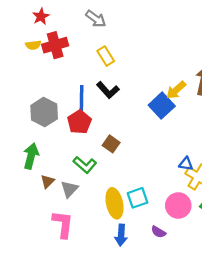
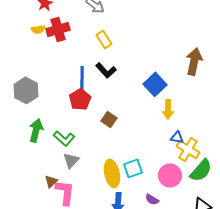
yellow arrow: (176, 90) -> (168, 109), moved, turned -48
gray hexagon: (44, 112) -> (26, 90), moved
green L-shape: (85, 165) -> (64, 138), moved
brown triangle: (47, 181) -> (51, 181), moved

